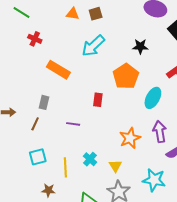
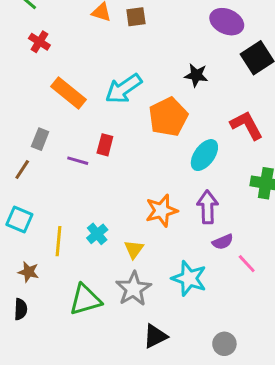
cyan arrow: (93, 46) -> (124, 89), moved
red rectangle: (98, 100) -> (105, 145), moved
purple line: (73, 124) -> (78, 161), moved
cyan square: (38, 157) -> (19, 219), turned 30

